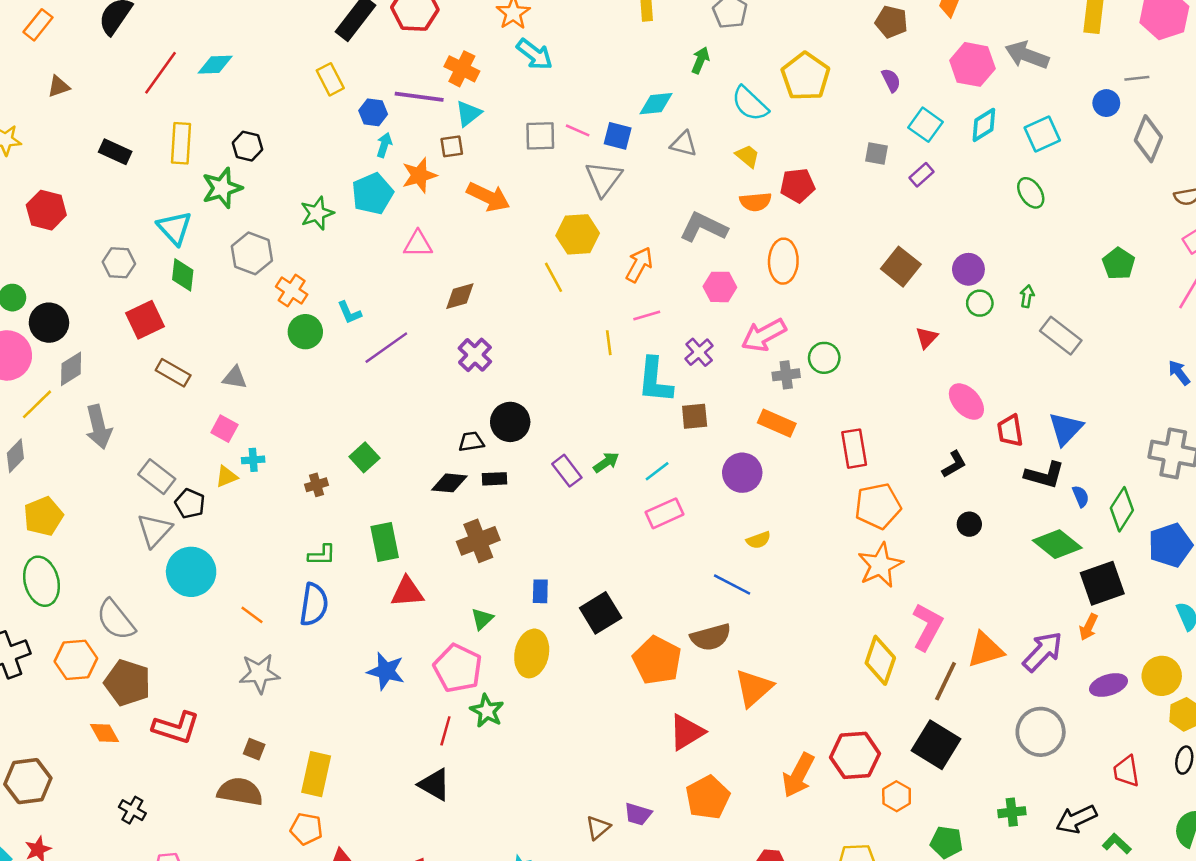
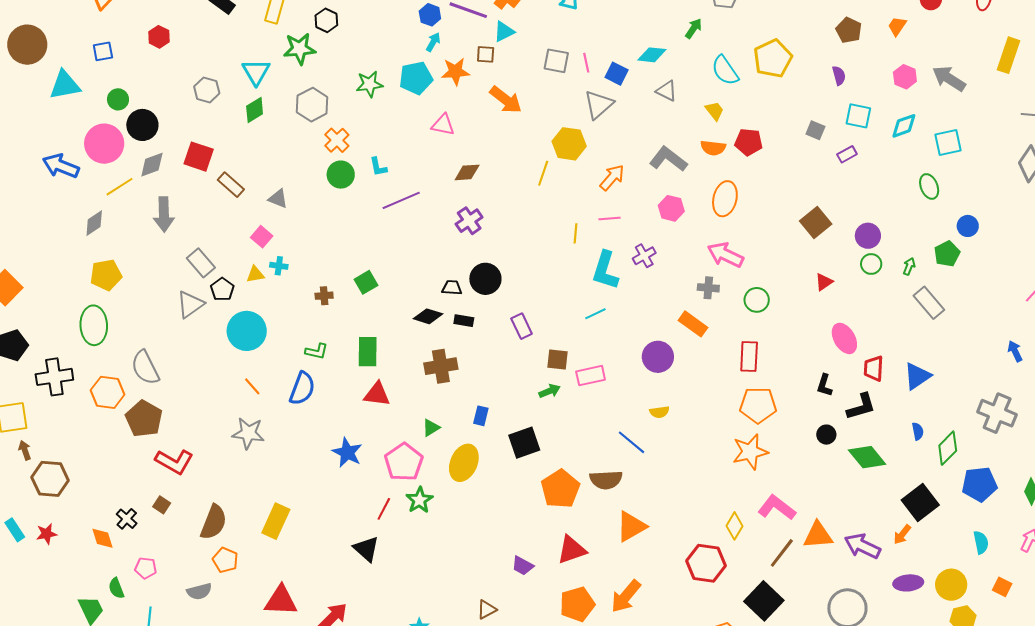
pink hexagon: (972, 64) -> (905, 77), size x0.7
blue circle: (1106, 103) -> (968, 226), moved
cyan square: (926, 125) -> (858, 116), turned -36
pink line: (578, 130) -> (586, 63), turned 42
red hexagon: (46, 210) -> (159, 37), size x0.7
green pentagon: (1119, 264) -> (947, 254), moved
green diamond: (183, 275) -> (255, 110), turned 40
yellow line: (554, 277) -> (543, 173), turned 35
red square: (145, 320) -> (199, 157), moved, turned 32
pink arrow: (764, 335) -> (725, 255), moved, turned 42
green circle: (824, 358) -> (757, 300), moved
brown square: (695, 416) -> (558, 359), moved
green arrow: (606, 462) -> (550, 391), moved
black L-shape: (954, 464) -> (824, 385), turned 125
cyan line: (657, 471) -> (595, 314), moved
black L-shape: (1044, 475) -> (861, 407), moved, turned -44
green diamond: (1057, 544) -> (867, 457), moved
cyan circle: (191, 572) -> (247, 331), moved
black square: (1102, 583) -> (920, 503), turned -30
pink L-shape: (927, 627) -> (777, 508), turned -93
purple arrow: (1043, 652) -> (862, 546), turned -120
yellow diamond: (880, 660) -> (734, 526), size x0.7
orange diamond: (105, 733) -> (102, 538), moved
brown square: (254, 749) -> (162, 505), moved
red hexagon: (855, 755) -> (706, 563), moved
orange arrow: (798, 775) -> (626, 596), moved
brown semicircle: (240, 792) -> (214, 522), turned 90
purple trapezoid: (638, 814) -> (523, 566), moved
orange pentagon: (306, 829) -> (225, 560), moved

